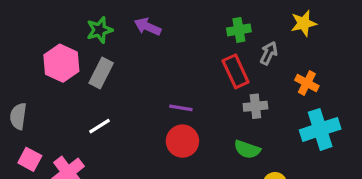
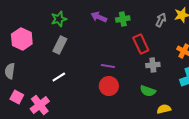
purple arrow: (148, 27) -> (99, 17), moved
green cross: (239, 30) -> (123, 19), moved
gray arrow: (269, 53) -> (161, 20), moved
pink hexagon: (61, 63) -> (22, 39), moved

